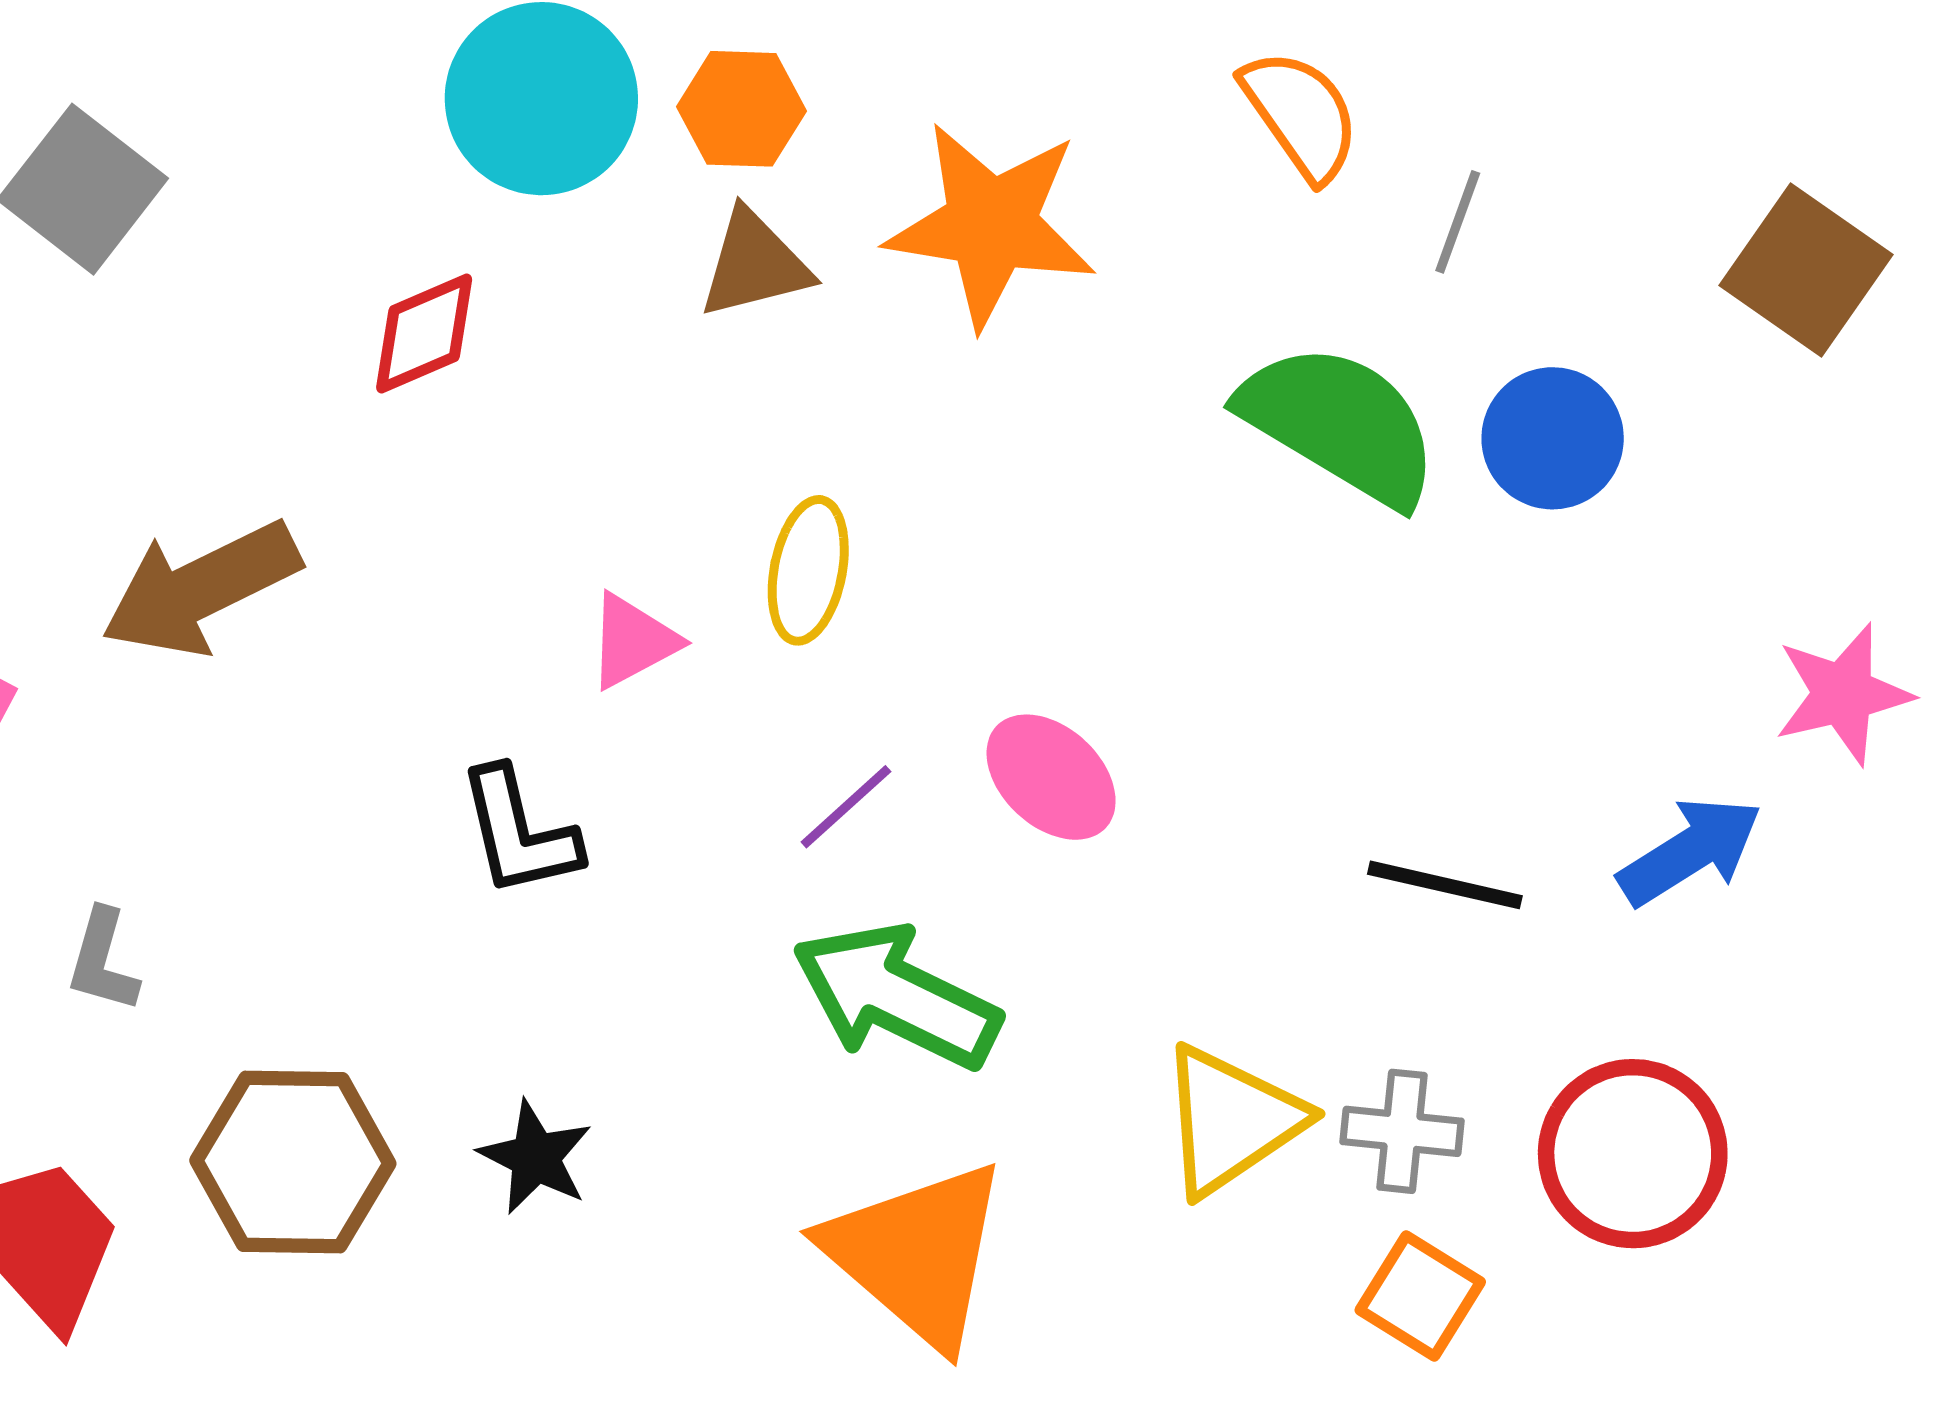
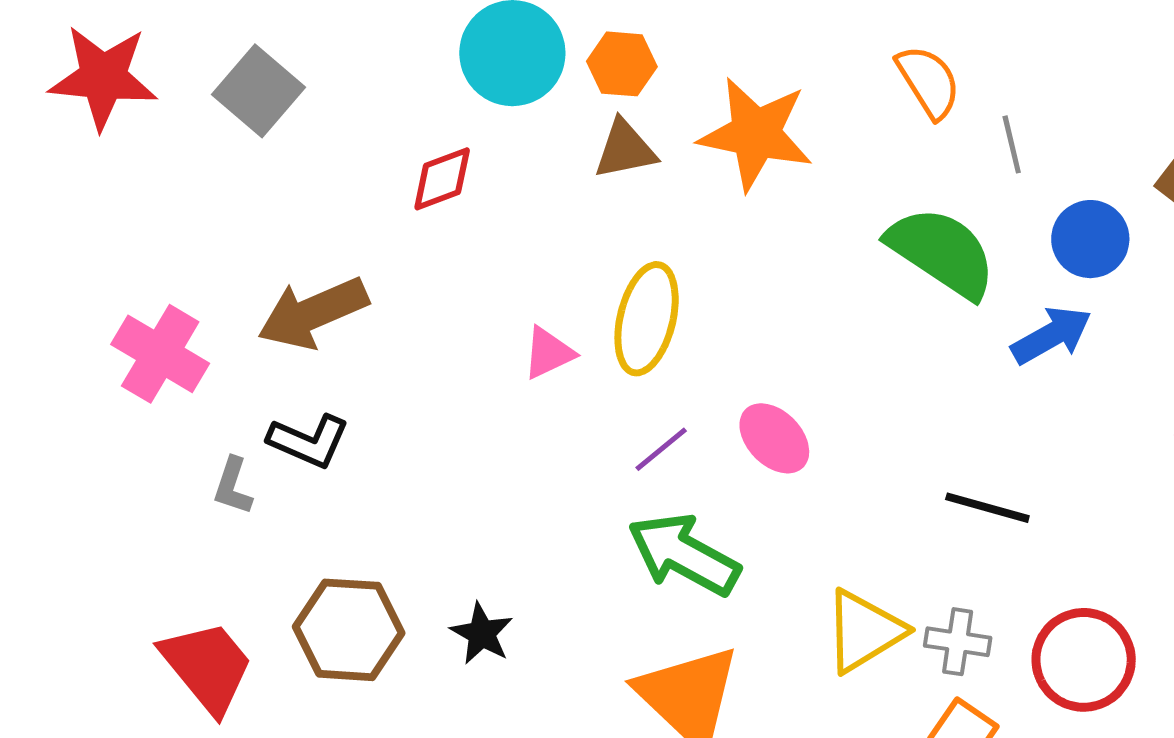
gray line: (1458, 222) -> (1012, 144), turned -36
blue circle: (1553, 438) -> (1090, 239), moved
yellow ellipse: (808, 570) -> (647, 319), size x1.4
black L-shape: (519, 832) -> (309, 441), moved, turned -56
blue arrow: (1690, 851) -> (1052, 335), moved
gray L-shape: (103, 961) -> (233, 486), moved

